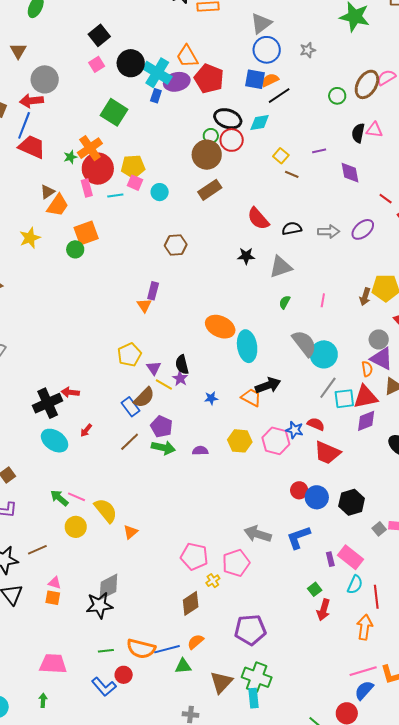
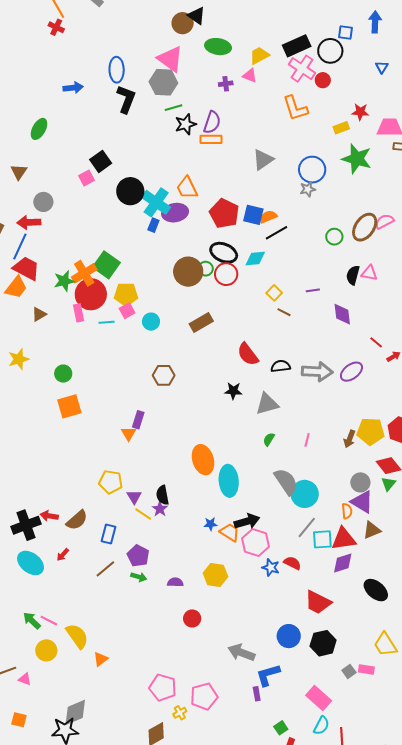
blue circle: (267, 50) -> (312, 170), moved
pink square: (97, 64) -> (87, 178), moved
gray circle: (45, 79) -> (43, 202), size x0.7
red pentagon: (209, 79) -> (224, 213), moved
green square: (114, 112) -> (106, 265), moved
brown circle: (207, 155) -> (188, 272), moved
green star: (70, 157) -> (64, 281), size x1.5
pink square: (135, 183) -> (127, 311), turned 35
orange trapezoid: (58, 205) -> (16, 287), moved
gray arrow: (329, 232) -> (317, 372), size x1.4
orange square: (86, 233) -> (69, 406), moved
orange ellipse: (220, 327) -> (203, 460), turned 44
yellow pentagon: (129, 355) -> (111, 482), turned 30
brown semicircle: (144, 397) -> (77, 520), moved
blue star: (211, 398) -> (210, 524), moved
blue rectangle: (131, 407) -> (109, 534), turned 48
pink hexagon: (276, 441) -> (256, 542), moved
green arrow: (163, 448) -> (139, 577), size x0.7
red trapezoid: (327, 453) -> (318, 602), moved
red circle: (299, 490) -> (192, 618), moved
gray arrow: (258, 534) -> (241, 653), moved
purple rectangle: (330, 559) -> (257, 694), moved
pink triangle: (55, 583) -> (25, 679), moved

